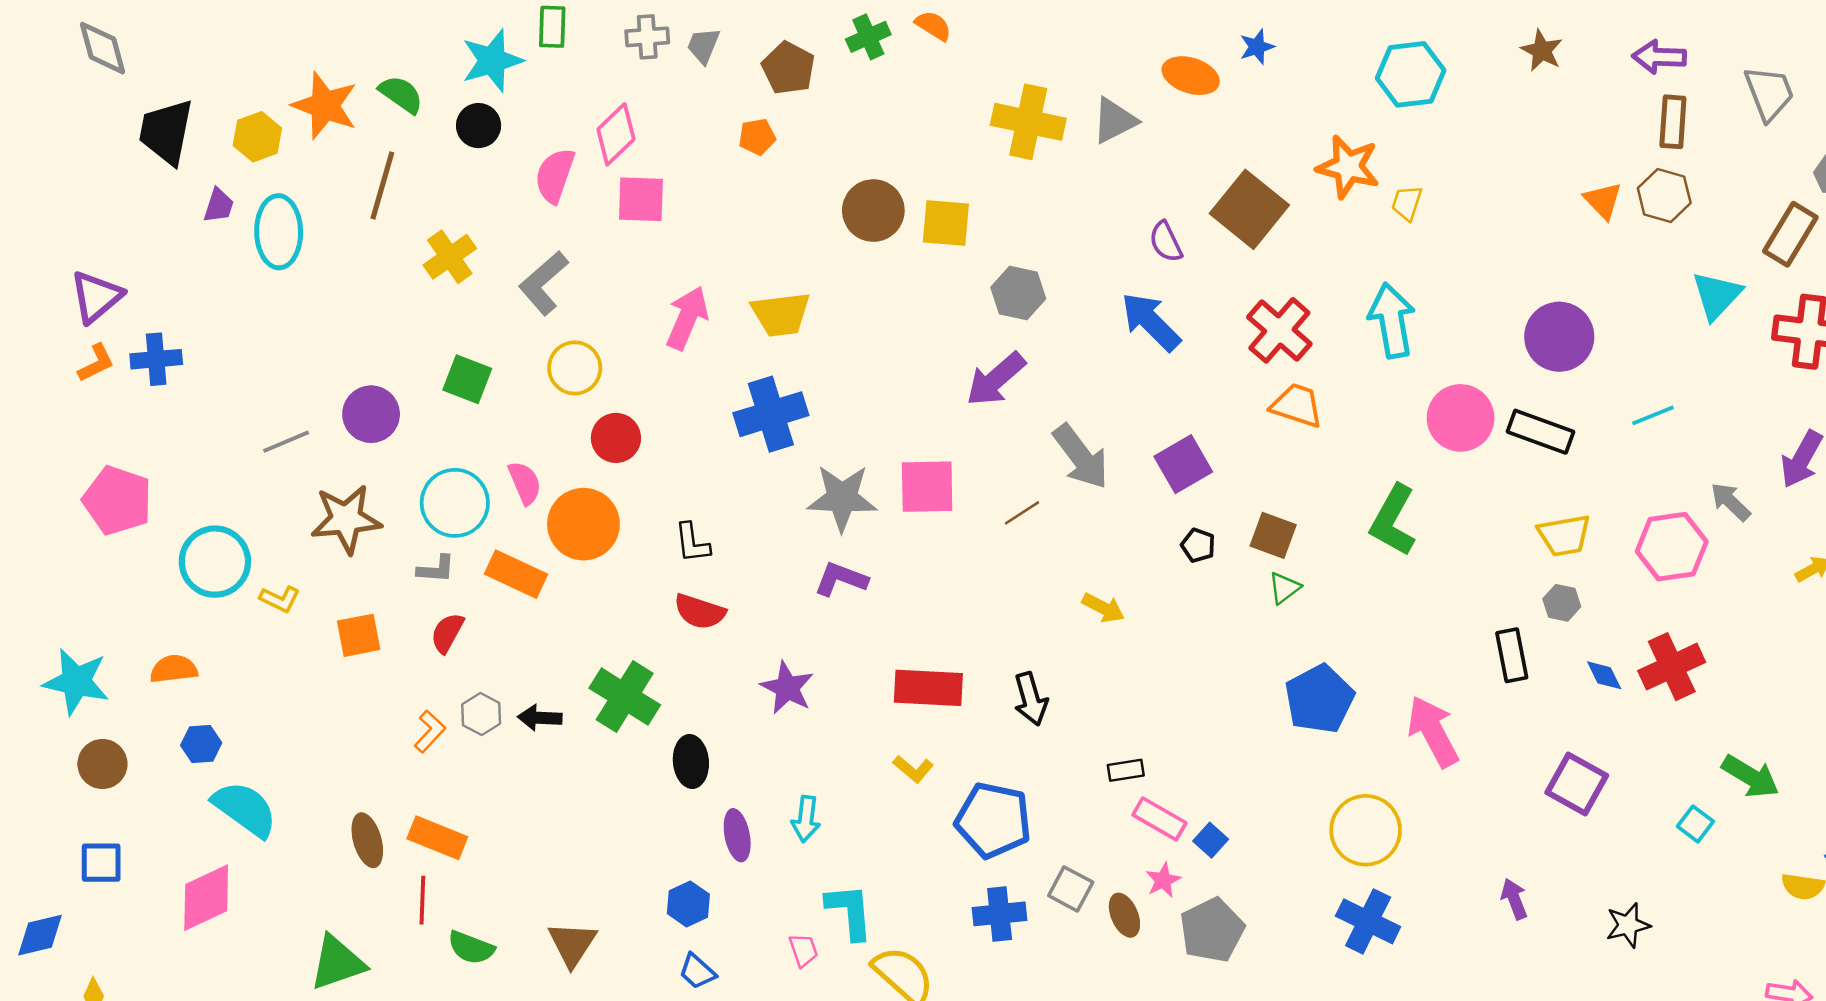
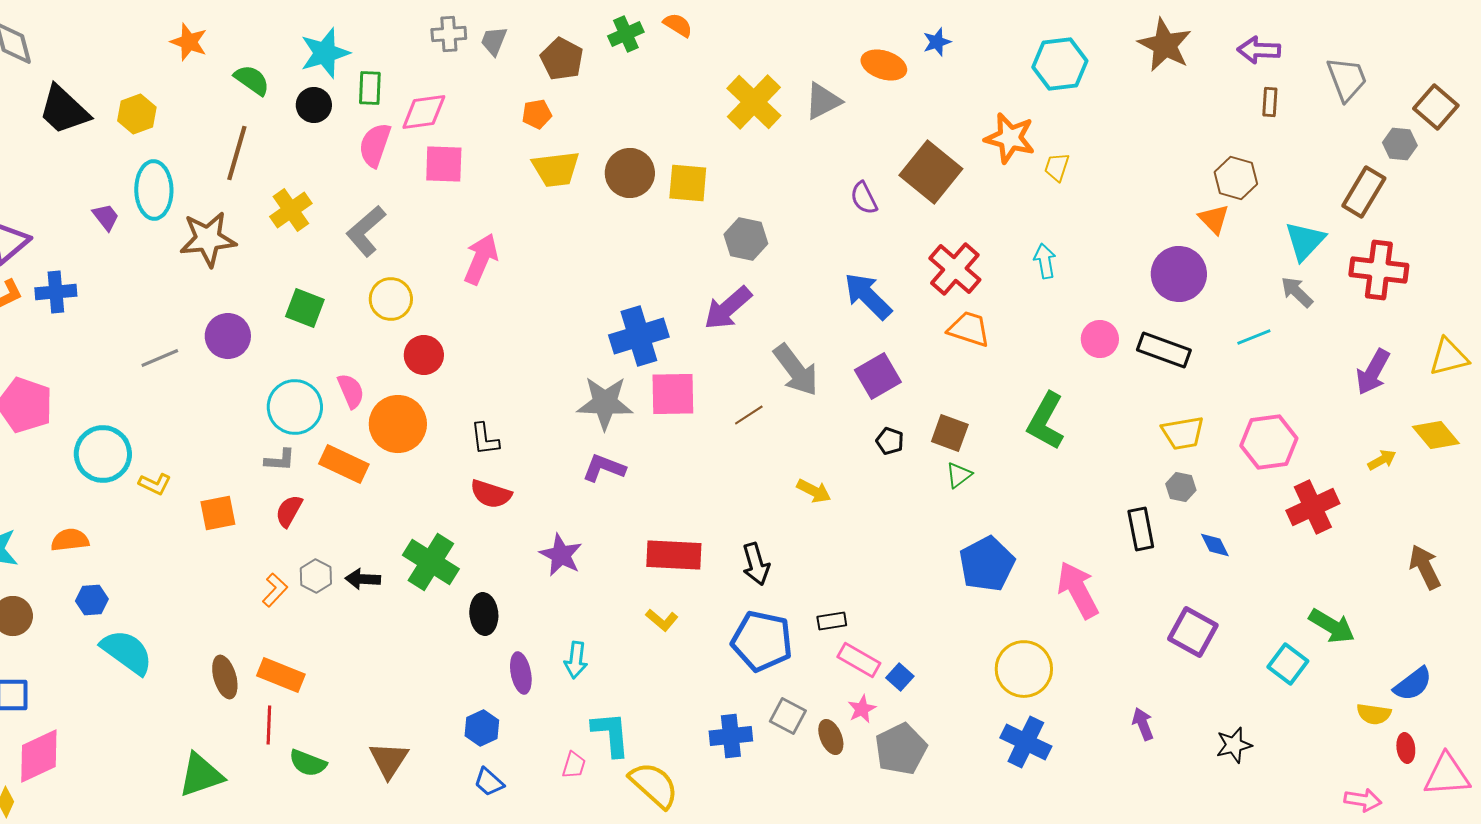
green rectangle: (552, 27) -> (370, 88), moved
brown star: (1542, 51) -> (1165, 45), size x1.6
orange star: (325, 106) -> (189, 42), moved, size x0.7
yellow cross: (1028, 122) -> (754, 102), turned 32
brown rectangle: (1673, 122) -> (1270, 102), size x0.7
black trapezoid: (166, 132) -> (64, 110), turned -58
pink diamond: (616, 134) -> (424, 112), turned 36
brown hexagon: (1664, 196) -> (1236, 178), moved
orange triangle: (1603, 201) -> (1214, 219), moved
purple trapezoid: (219, 206) -> (106, 217), moved, turned -56
yellow trapezoid: (781, 314) -> (556, 169), moved
cyan arrow: (1392, 320) -> (1045, 261), size x0.6
blue arrow: (1151, 322) -> (868, 296), moved
blue cross: (771, 414) -> (639, 336), moved
pink circle: (1461, 418) -> (1100, 339), size x0.7
gray arrow: (1730, 502) -> (1297, 292), moved
brown star: (346, 519) -> (208, 239), moved
red cross: (1672, 667) -> (1313, 507), moved
blue pentagon: (993, 820) -> (762, 641), moved
cyan square: (1695, 824) -> (1288, 664), size x1.4
pink diamond: (206, 898) -> (39, 756), moved
pink trapezoid: (803, 950) -> (574, 765), turned 36

